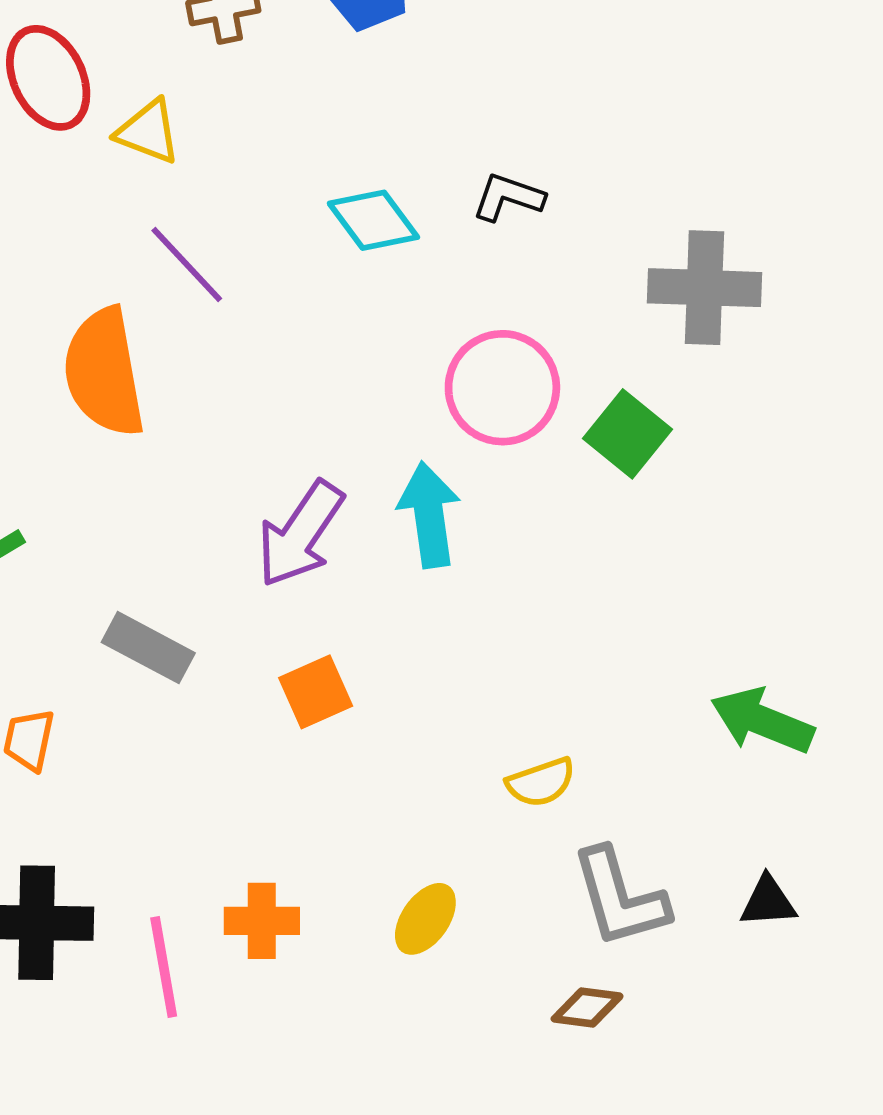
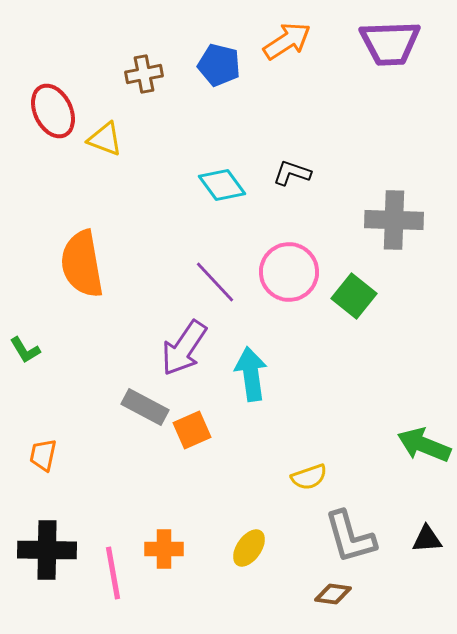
purple line: (187, 265) -> (215, 282), moved
cyan arrow: (429, 515) -> (251, 374), moved
gray rectangle: (148, 648) -> (145, 407), moved

